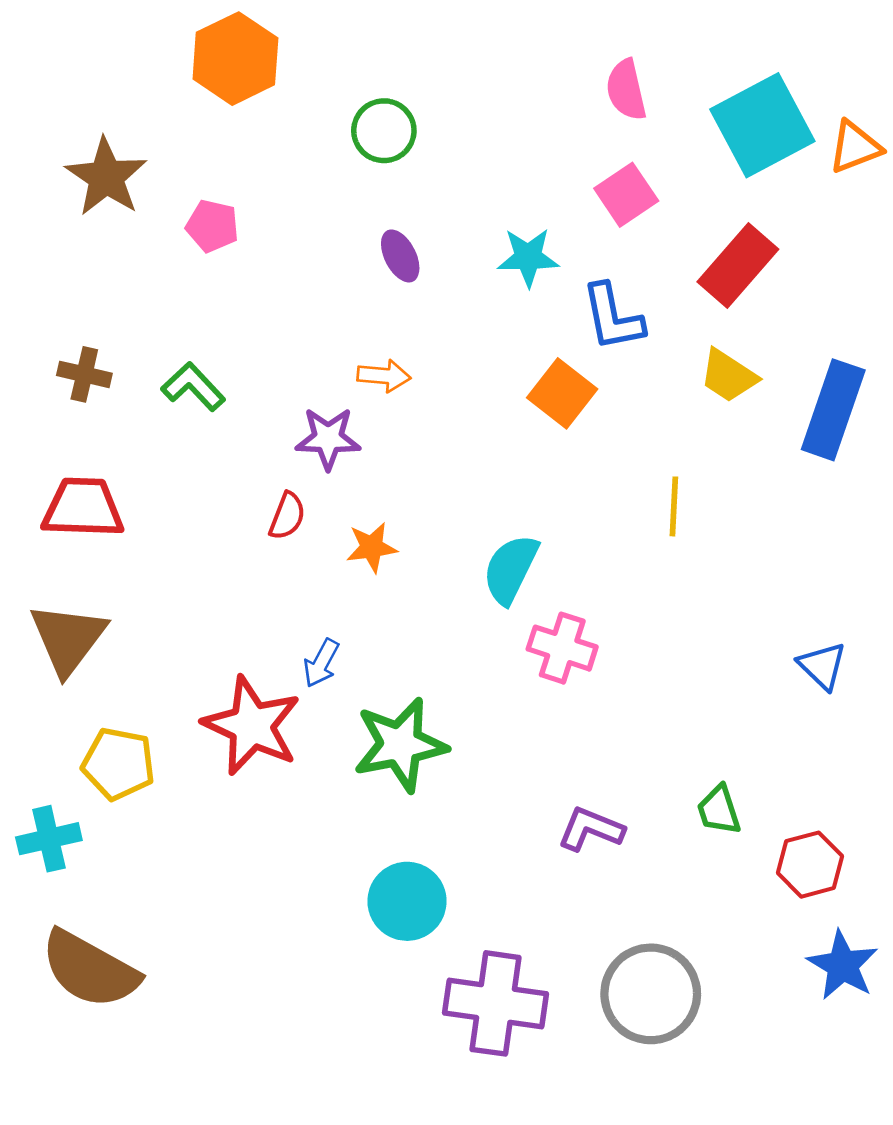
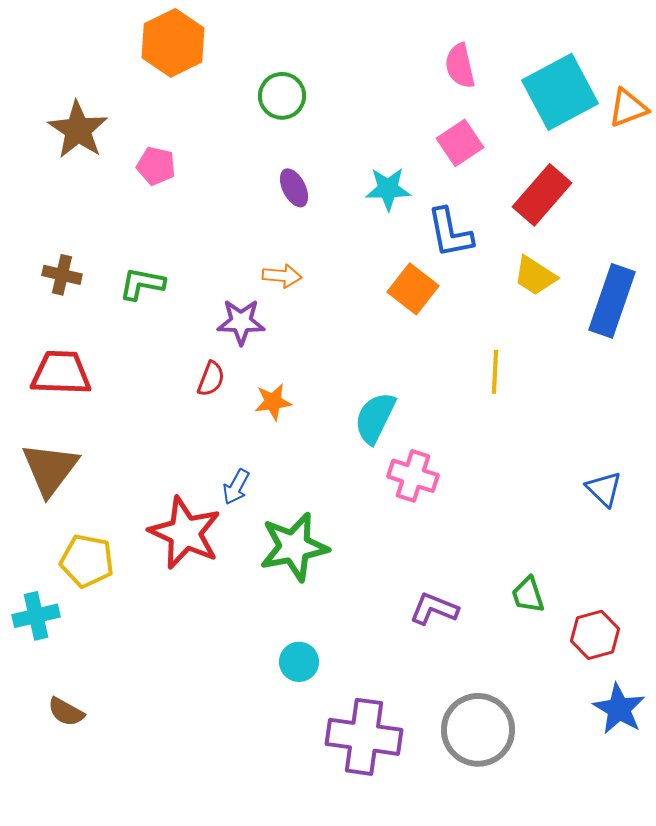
green L-shape: (193, 387) -> (142, 284), turned -36
cyan circle: (407, 901) -> (299, 662), size x0.7
brown semicircle: (90, 969) -> (66, 712), size x0.5

